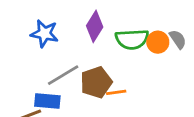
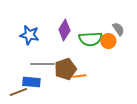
gray semicircle: (178, 39) -> (118, 29), moved
gray line: (63, 75) -> (42, 64), turned 30

